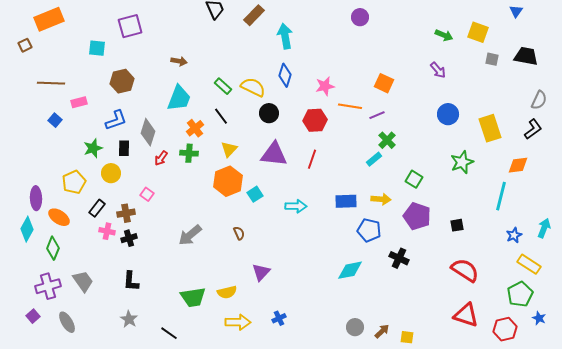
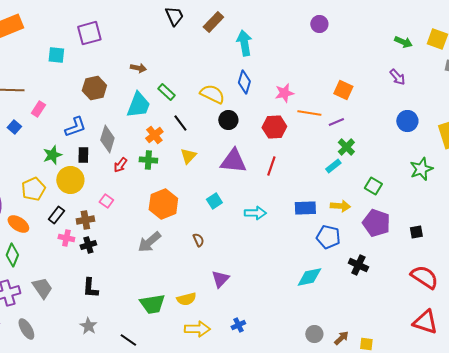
brown hexagon: (122, 81) -> (94, 88), moved
green rectangle: (223, 86) -> (166, 92), moved
pink rectangle: (79, 102) -> (38, 109), turned -42
yellow circle: (111, 173) -> (70, 180), size x1.4
orange hexagon: (228, 181) -> (163, 204), moved

